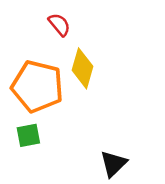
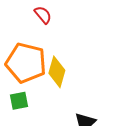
yellow diamond: (83, 68) -> (57, 72), moved

